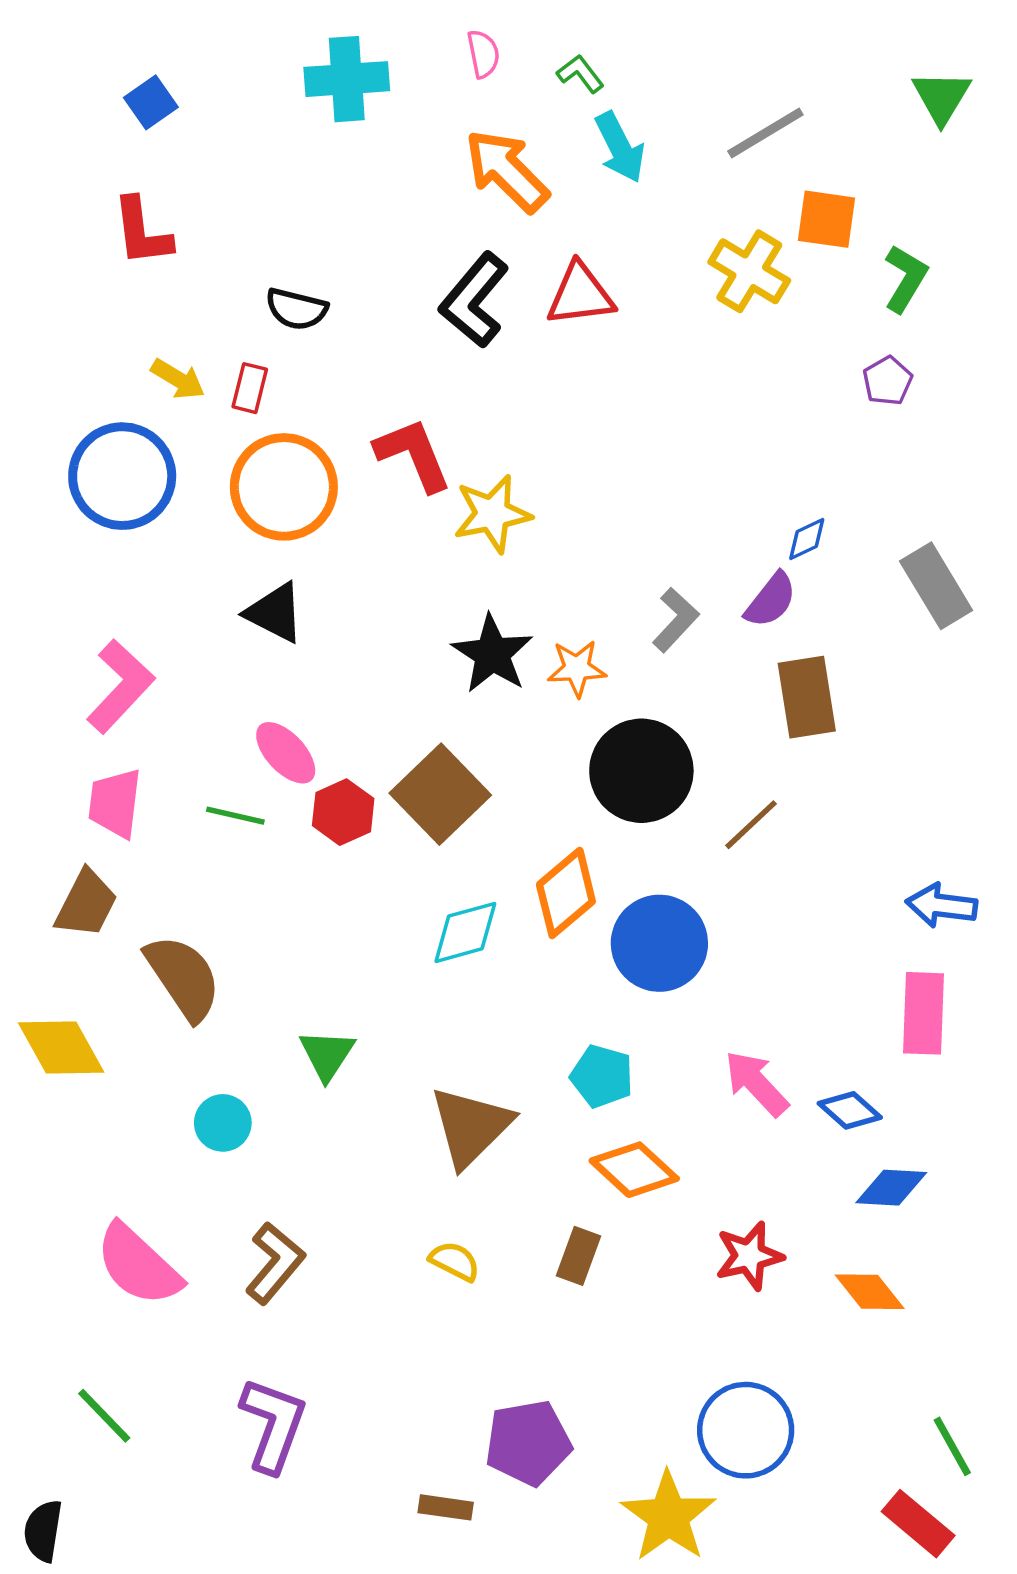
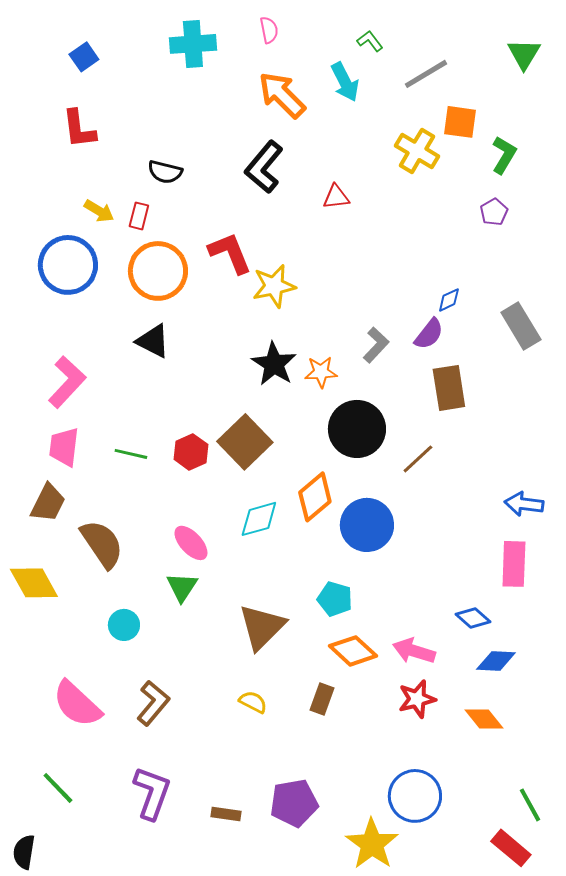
green L-shape: (580, 74) -> (370, 41), moved
red triangle: (580, 295) -> (336, 197), moved, size x0.7
pink ellipse: (286, 753) -> (191, 543), moved
pink arrow: (756, 1083) -> (414, 651), moved, turned -30
brown rectangle: (446, 1507) -> (226, 814), moved

